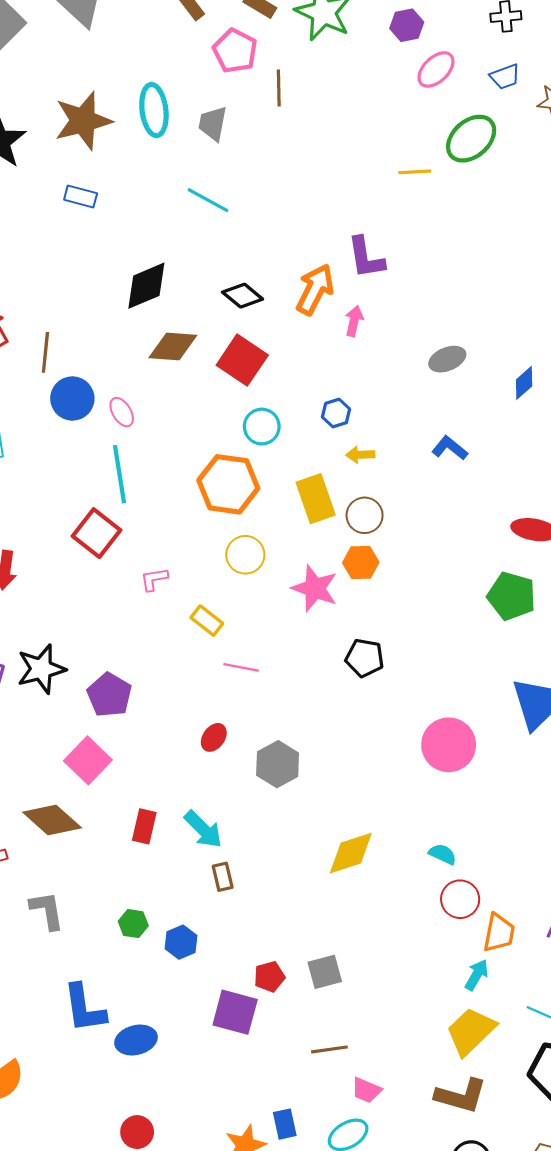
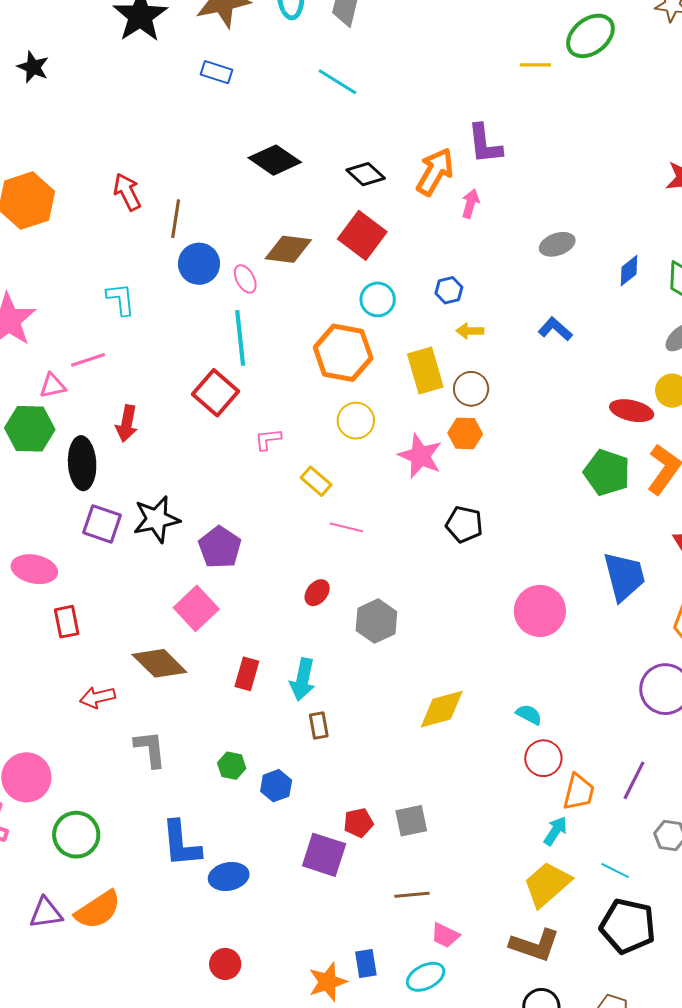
black diamond: (146, 286) -> (275, 160), turned 54
brown diamond: (173, 347) -> (288, 249), moved
cyan arrow: (203, 829) -> (303, 679), turned 54

